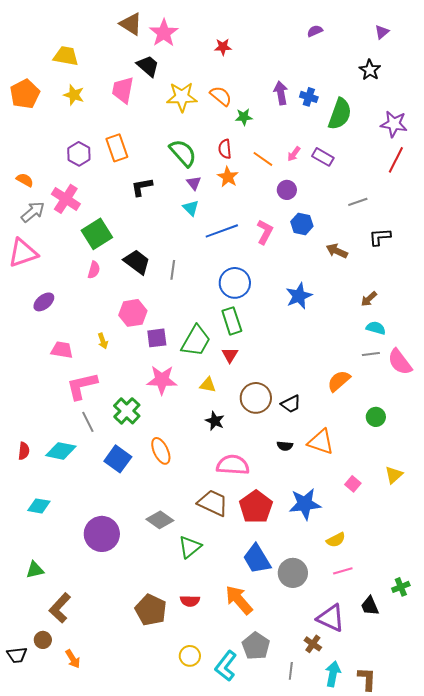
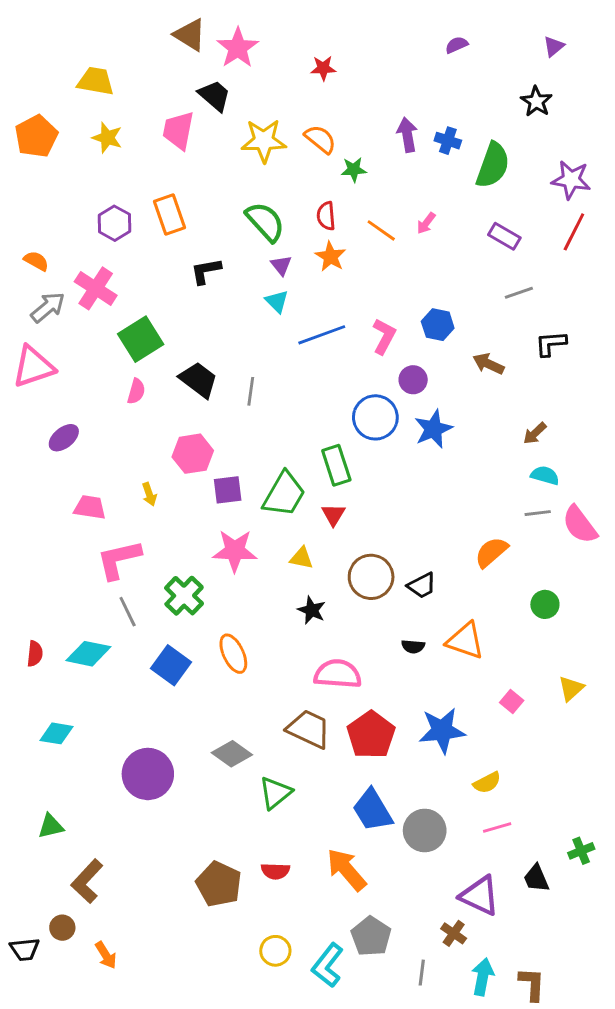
purple rectangle: (323, 157) -> (504, 236), moved
purple circle: (287, 190) -> (413, 380), moved
blue circle: (235, 283) -> (375, 417), moved

